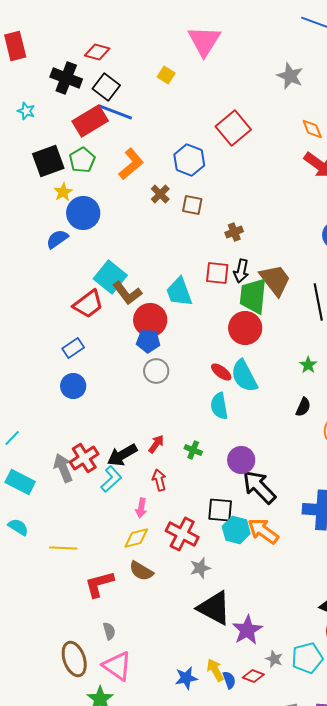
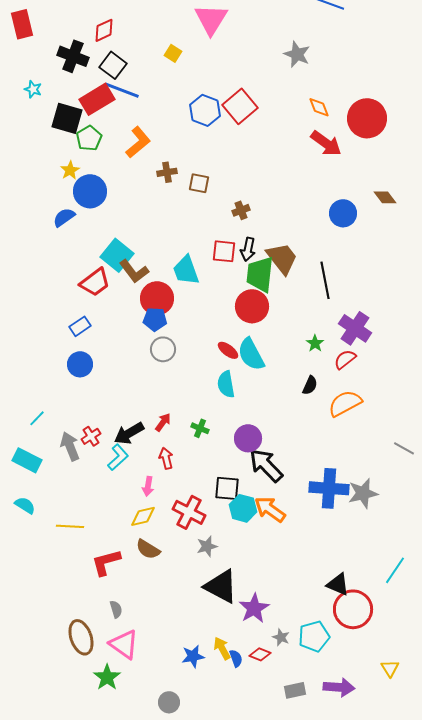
red diamond: (97, 52) -> (104, 30), turned -40
blue hexagon: (189, 160) -> (205, 110), moved
black square: (48, 161) -> (67, 118), moved, turned 36
brown cross: (160, 194) -> (167, 172), turned 36
cyan line: (12, 438) -> (37, 418), moved
red cross: (84, 458) -> (91, 436), size x0.7

